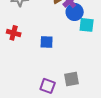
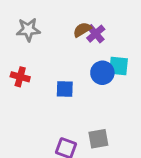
blue circle: (75, 12) -> (102, 73), moved

